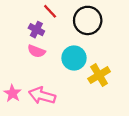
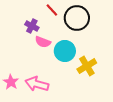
red line: (50, 11) -> (52, 10), moved
pink semicircle: (36, 51) -> (43, 42), moved

